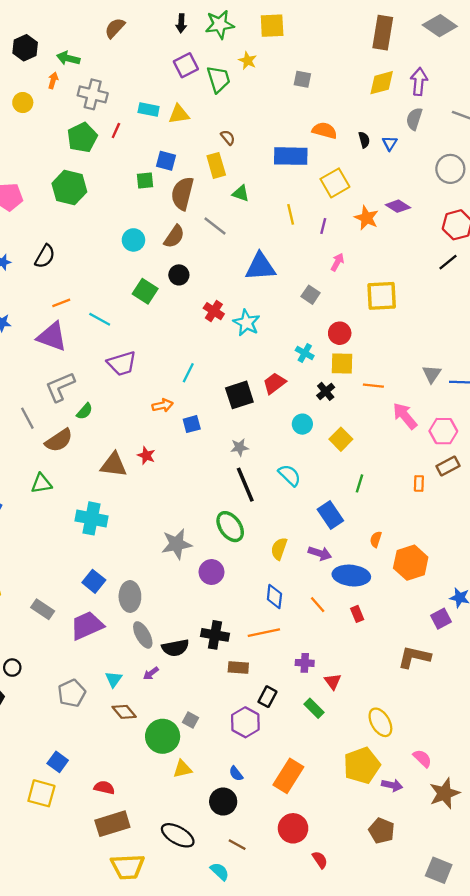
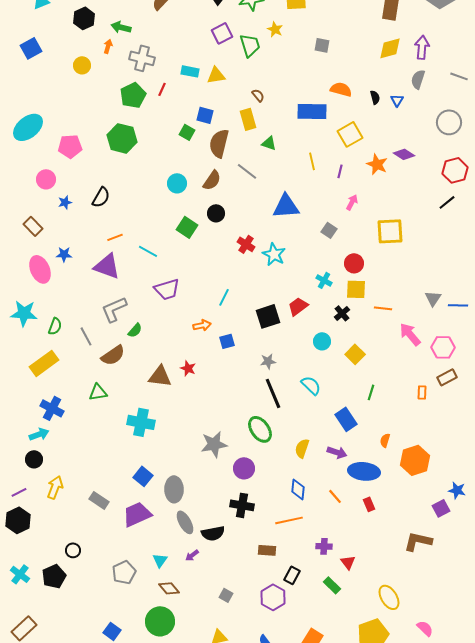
green square: (145, 181) -> (187, 132), turned 35
black cross: (215, 635) -> (242, 505), moved
green circle: (163, 736) -> (160, 621), moved

